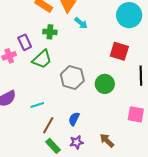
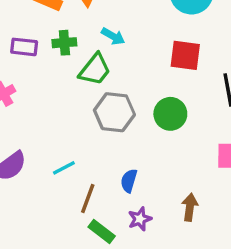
cyan arrow: (81, 23) -> (113, 36), moved
purple rectangle: (25, 42) -> (24, 47), moved, turned -49
green trapezoid: (42, 59) -> (95, 70), moved
brown arrow: (107, 140) -> (190, 207), turned 63

